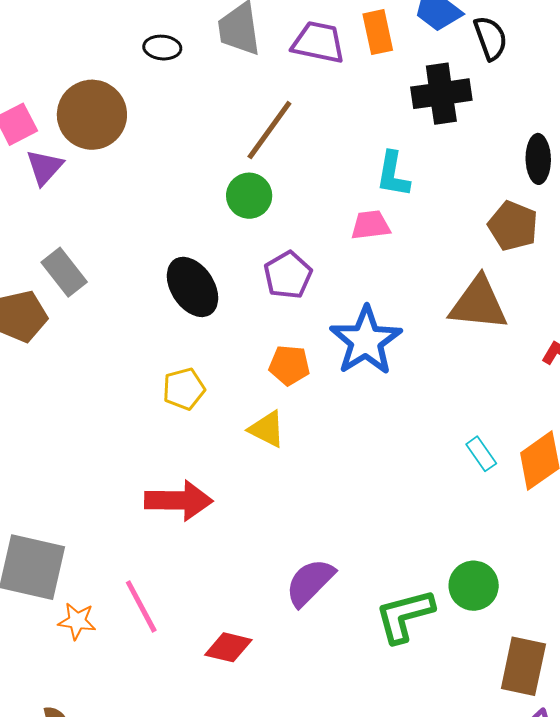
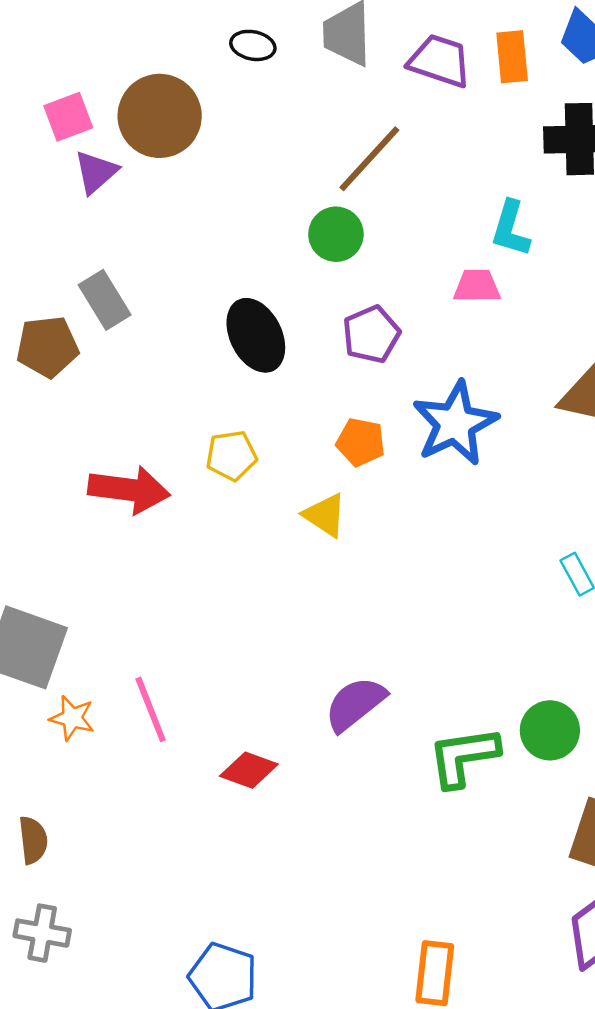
red arrow: (179, 501) -> (129, 490), moved

